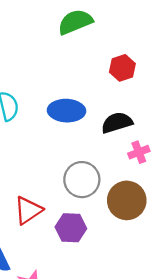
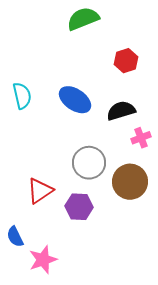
blue ellipse: (67, 111) -> (75, 100), turned 32

